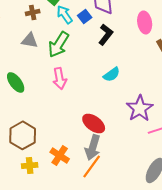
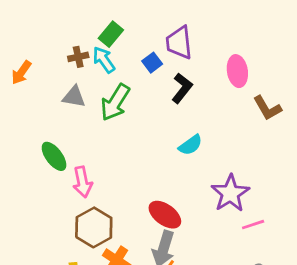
cyan arrow: (65, 14) -> (104, 60), moved
pink arrow: (60, 78) -> (82, 182), moved
brown hexagon: (23, 135) -> (94, 227), moved

